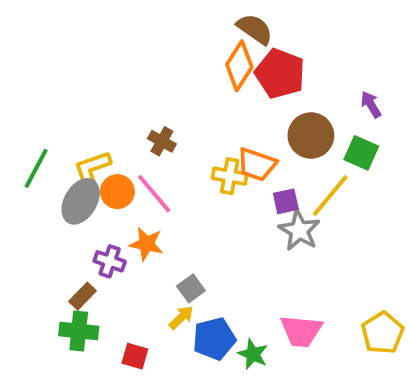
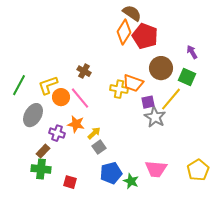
gray ellipse: (81, 201) -> (33, 115), moved
yellow arrow: (181, 317) -> (94, 133), moved

